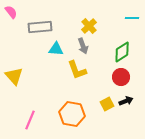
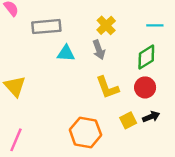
cyan line: (132, 18) -> (155, 25), moved
yellow L-shape: (77, 70) -> (107, 87), moved
pink line: (30, 120) -> (16, 140), moved

